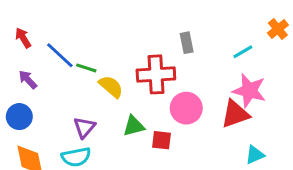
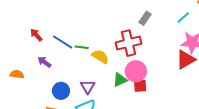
gray rectangle: (187, 43) -> (145, 18), turned 56
pink circle: (186, 108) -> (136, 71), moved
blue circle: (19, 117) -> (61, 91), moved

